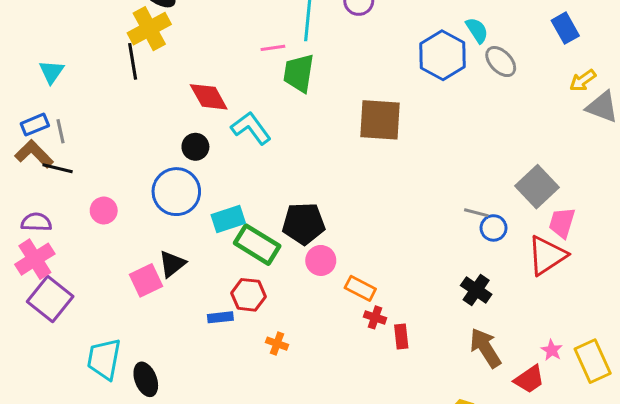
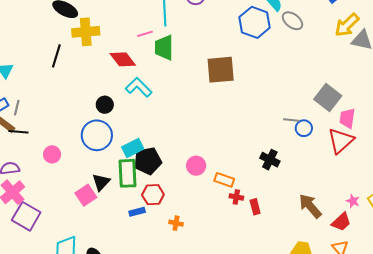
yellow cross: (149, 29) -> (86, 32), moved, turned 32
black line: (133, 61) -> (56, 56), turned 35
yellow arrow: (583, 80) -> (347, 25), size x1.5
red diamond: (209, 97) -> (123, 59), moved
gray line: (61, 131) -> (17, 108), turned 35
black pentagon: (304, 224) -> (148, 161), moved
green rectangle: (257, 245) -> (127, 173), moved, turned 64
black cross: (476, 290) -> (270, 160), moved

